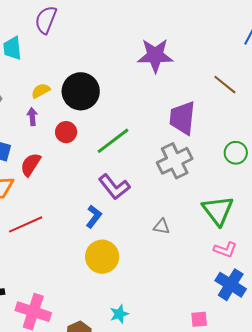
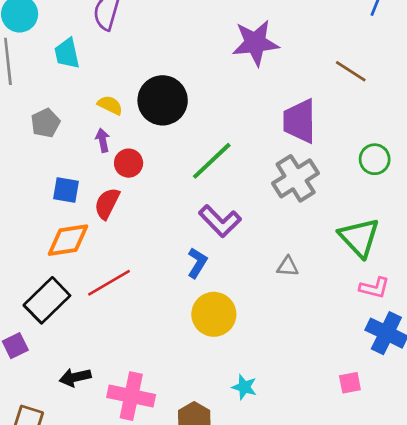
yellow semicircle: (41, 91) -> (110, 105), turned 60
red circle: (66, 132) -> (129, 163), moved
cyan star: (119, 314) -> (244, 387), turned -30

